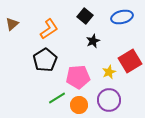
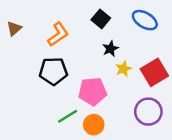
blue ellipse: (122, 17) -> (145, 20), turned 45
black pentagon: (45, 60) -> (53, 71), turned 30
yellow star: (109, 72) -> (123, 69), moved
purple circle: (109, 100) -> (148, 112), moved

